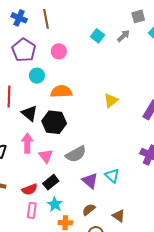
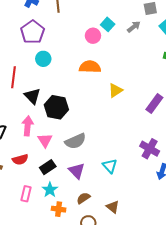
pink circle: (59, 51) -> (93, 36), moved
orange semicircle: (61, 92) -> (90, 67), moved
purple triangle: (90, 181) -> (77, 171), moved
red semicircle: (30, 189) -> (20, 159), moved

